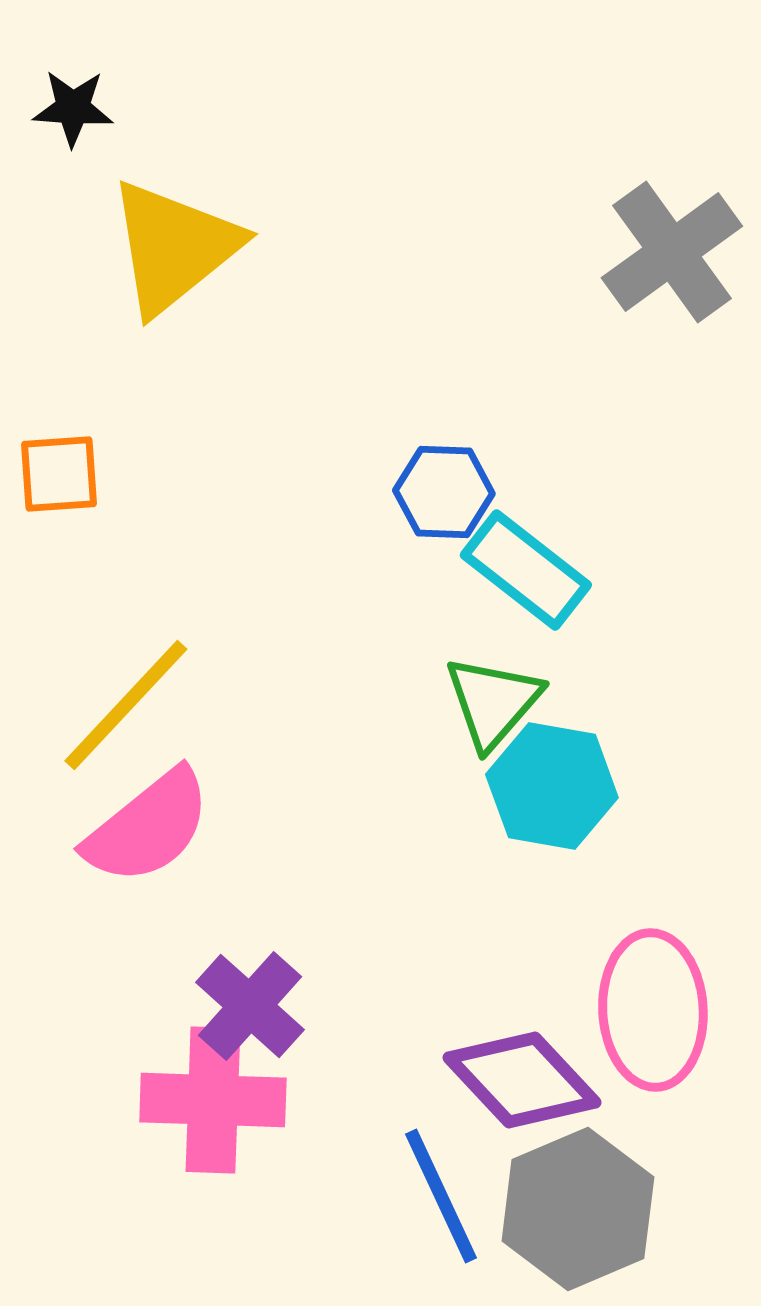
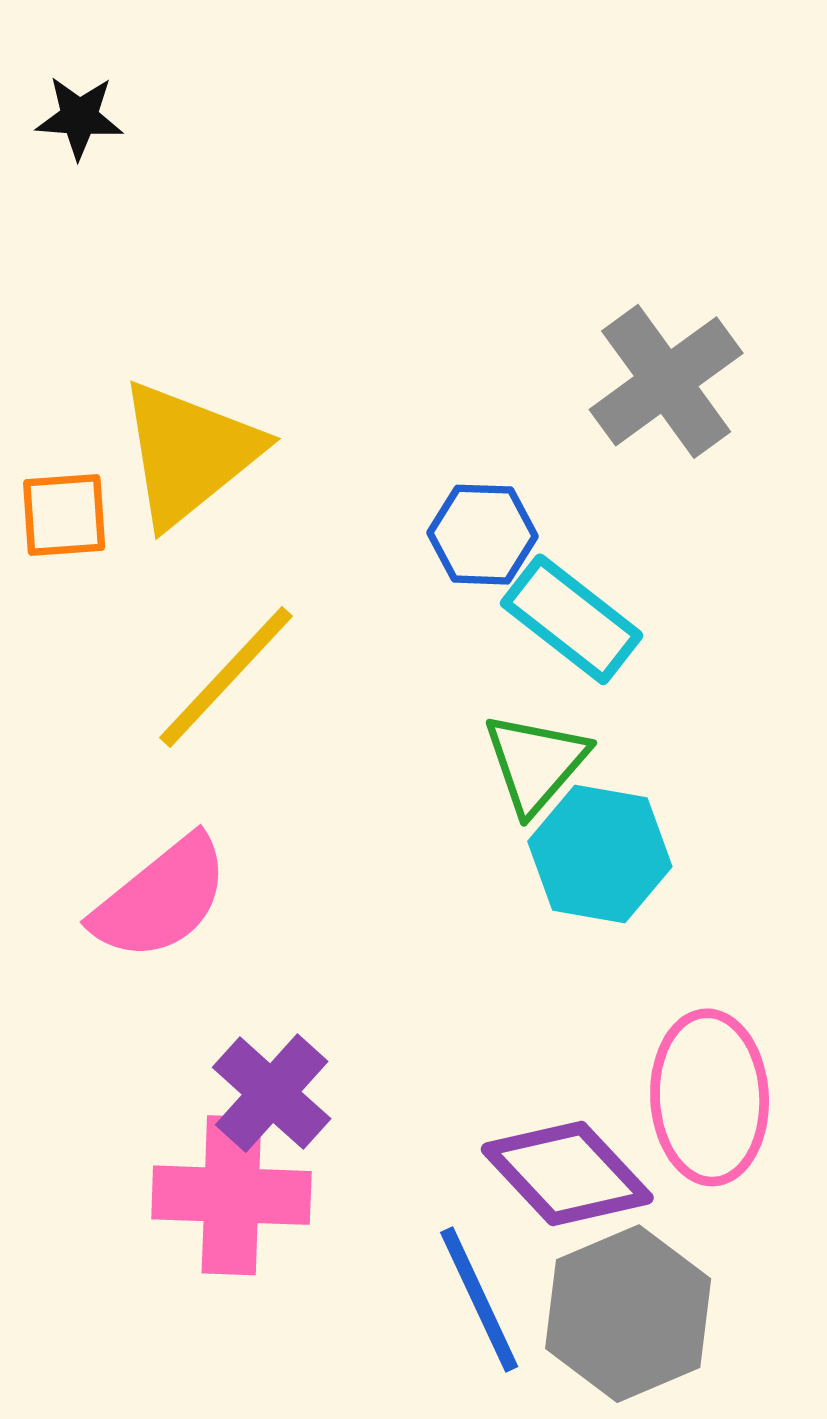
yellow triangle: (174, 247) -> (189, 453), moved
gray cross: (672, 252) -> (666, 381), moved
yellow line: (126, 705) -> (226, 677), moved

